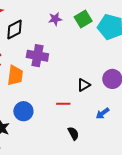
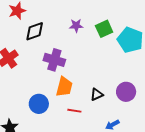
orange trapezoid: (15, 75) -> (64, 87), moved
blue circle: (23, 111) -> (39, 104), moved

